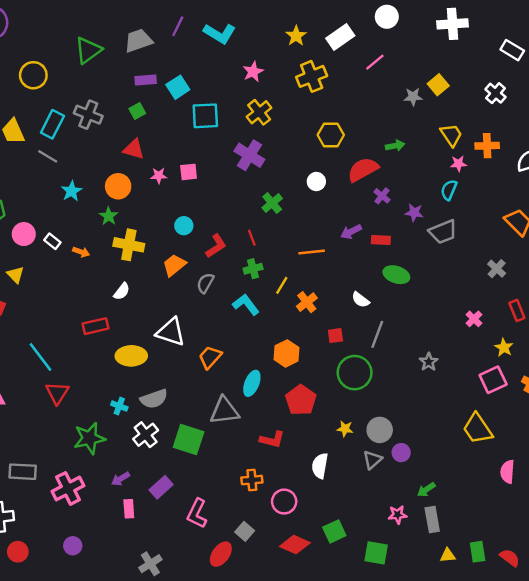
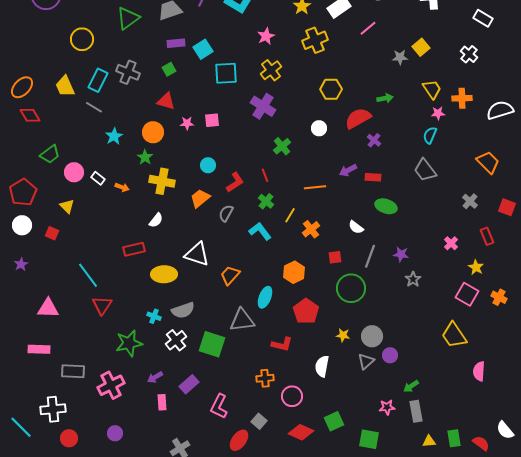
purple star: (414, 213) -> (401, 254), moved
gray trapezoid: (443, 232) -> (425, 170), turned 75
green cross: (253, 269) -> (266, 201), turned -35
pink square: (493, 380) -> (467, 294), turned -35

